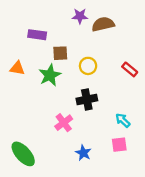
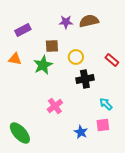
purple star: (80, 16) -> (66, 22), moved
purple rectangle: (37, 35) -> (23, 30), moved, turned -35
black cross: (87, 100) -> (85, 79), moved
blue star: (83, 153) -> (81, 132), moved

